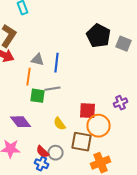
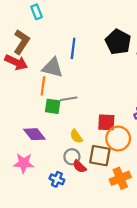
gray triangle: (38, 60) -> (53, 68), size x1.5
blue line: (56, 63) -> (73, 48), moved
red semicircle: (42, 152) -> (79, 166), moved
gray circle: (56, 153) -> (72, 157), moved

